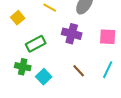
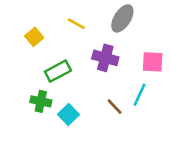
cyan line: (108, 70) -> (140, 95), moved

